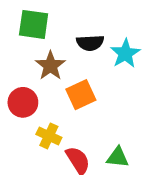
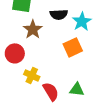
orange square: (81, 95) -> (73, 47), moved

